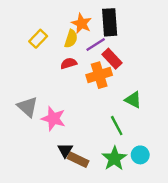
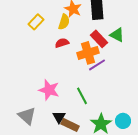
purple line: (96, 45) -> (97, 65), moved
green triangle: (133, 100) -> (117, 35), moved
gray triangle: (28, 107) -> (27, 116), moved
green line: (117, 126) -> (82, 96), moved

